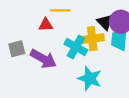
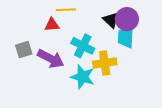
yellow cross: (92, 39) -> (105, 63), moved
cyan star: (90, 79) -> (83, 77), moved

